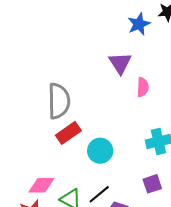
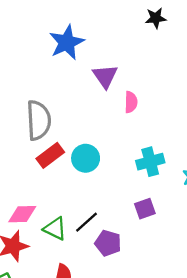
blue star: (139, 24) -> (67, 42), moved, size x1.4
cyan circle: (100, 151) -> (86, 158), moved

